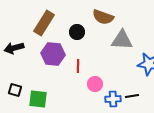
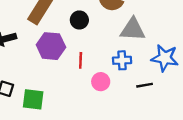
black line: (132, 96) -> (145, 85), moved
blue cross: (113, 99) -> (122, 60), moved

